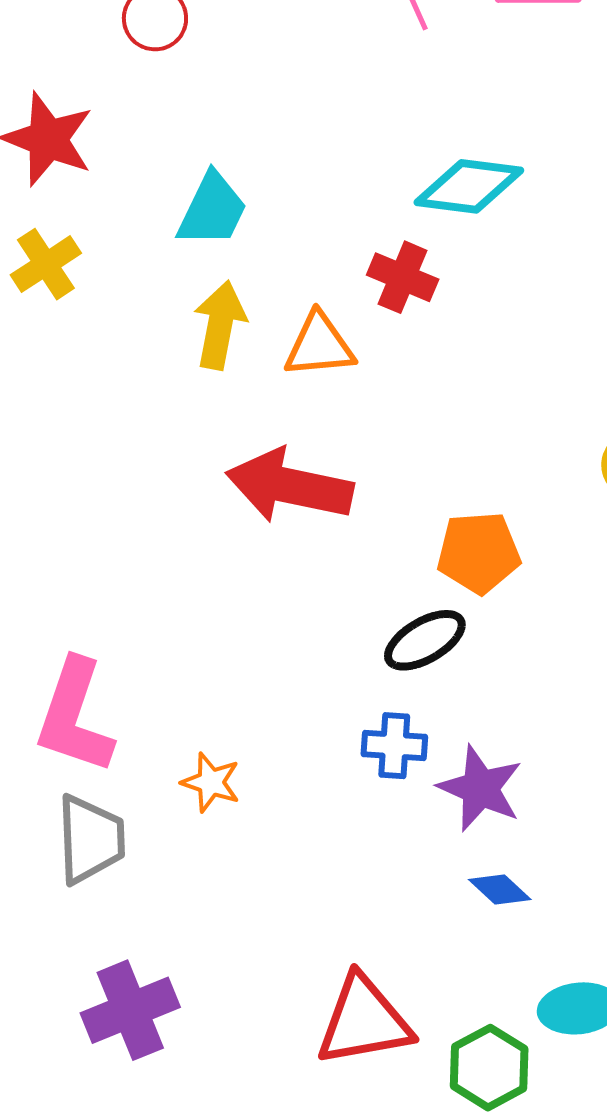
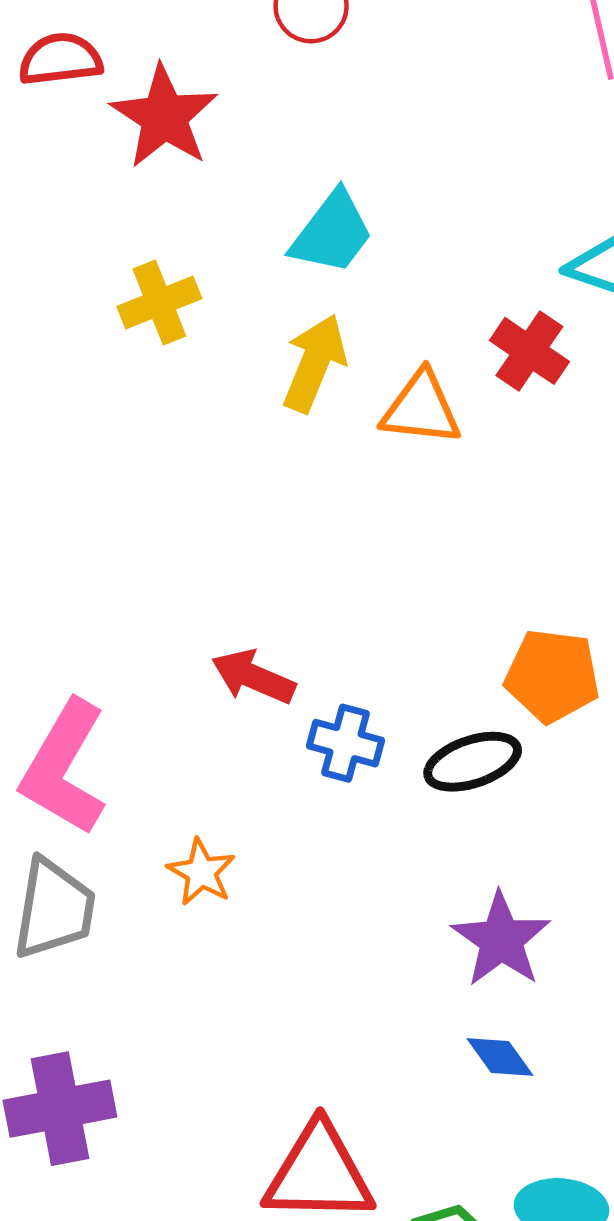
yellow cross: (46, 264) -> (159, 303), moved
red arrow: (289, 486) -> (253, 677), moved, size x0.6
blue cross: (394, 746) -> (346, 743), moved

